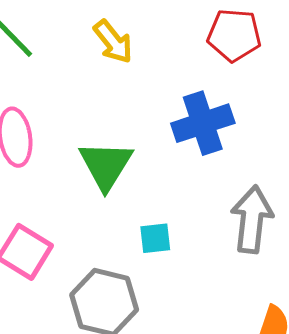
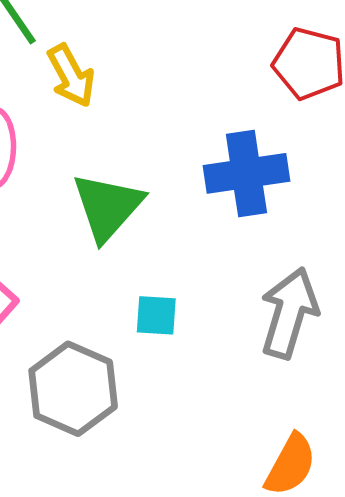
yellow arrow: (113, 42) -> (71, 76), moved

